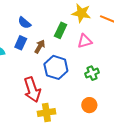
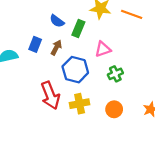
blue semicircle: (24, 23) -> (57, 21), moved
pink triangle: (85, 41) -> (103, 49), moved
yellow cross: (46, 113) -> (80, 104), moved

